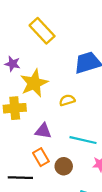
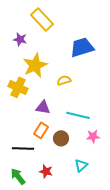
purple star: (12, 64) -> (20, 39), moved
yellow cross: (15, 108) -> (18, 87), turned 30
orange rectangle: (41, 157) -> (41, 130), turned 63

